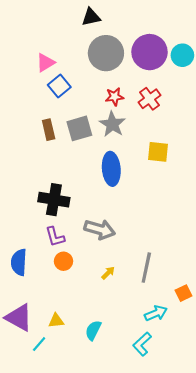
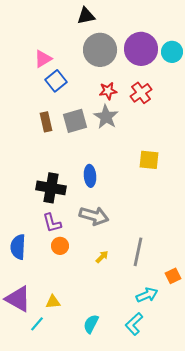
yellow square: (158, 152) -> (149, 160), moved
blue ellipse: (111, 169) -> (90, 176), moved, size x0.7
cyan semicircle: (93, 330) -> (91, 324), moved

